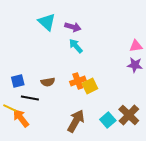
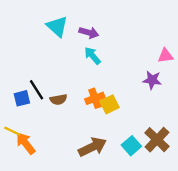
purple star: (135, 65) -> (152, 80), moved
black line: (30, 98) -> (36, 90), moved, turned 48
brown arrow: (76, 121) -> (92, 147), turned 35

